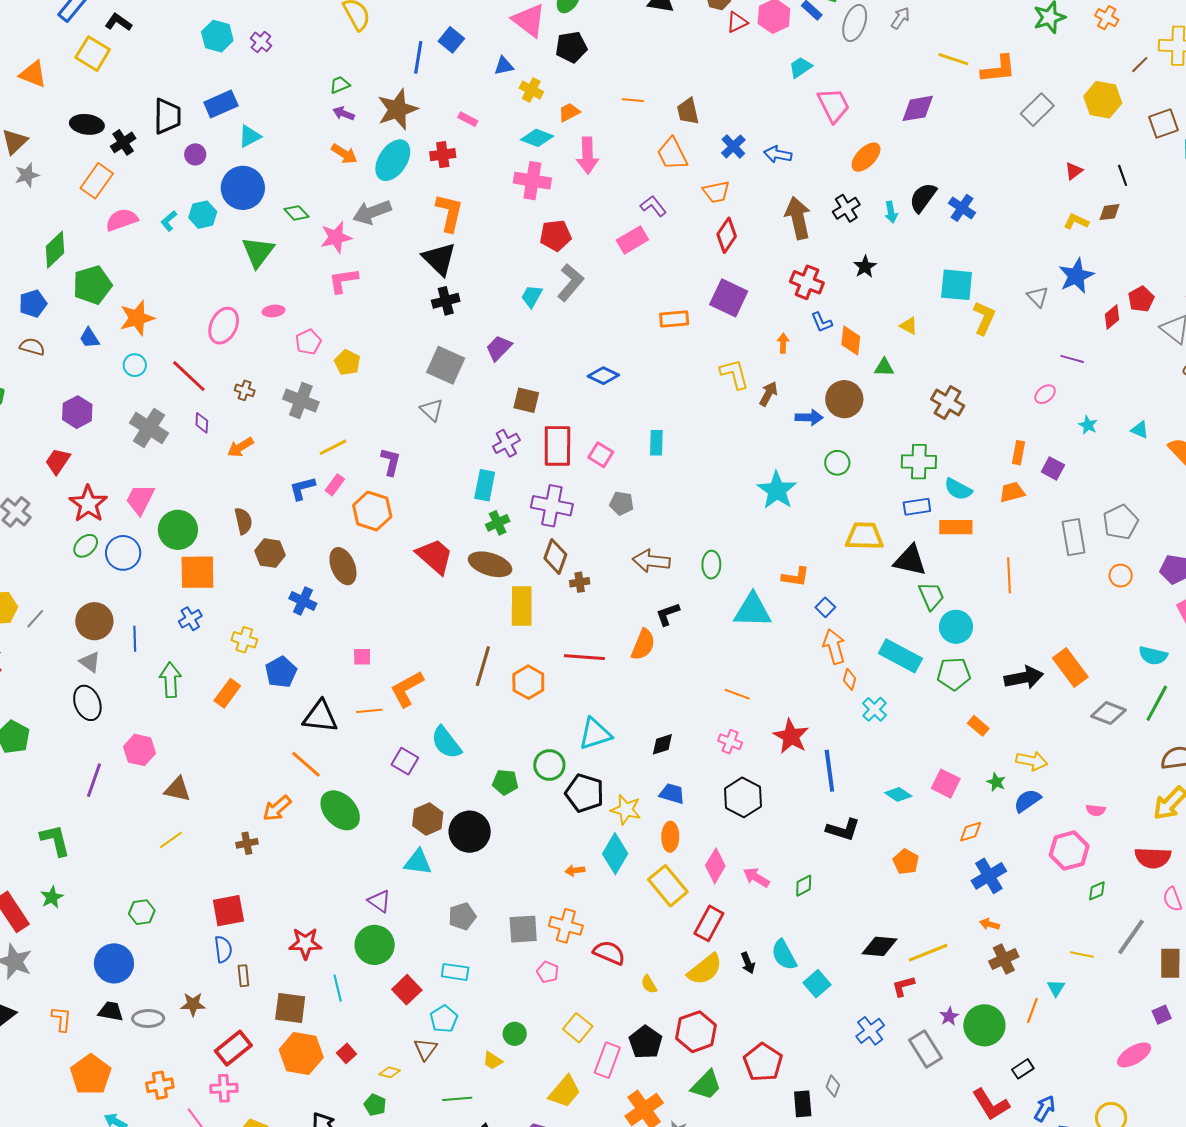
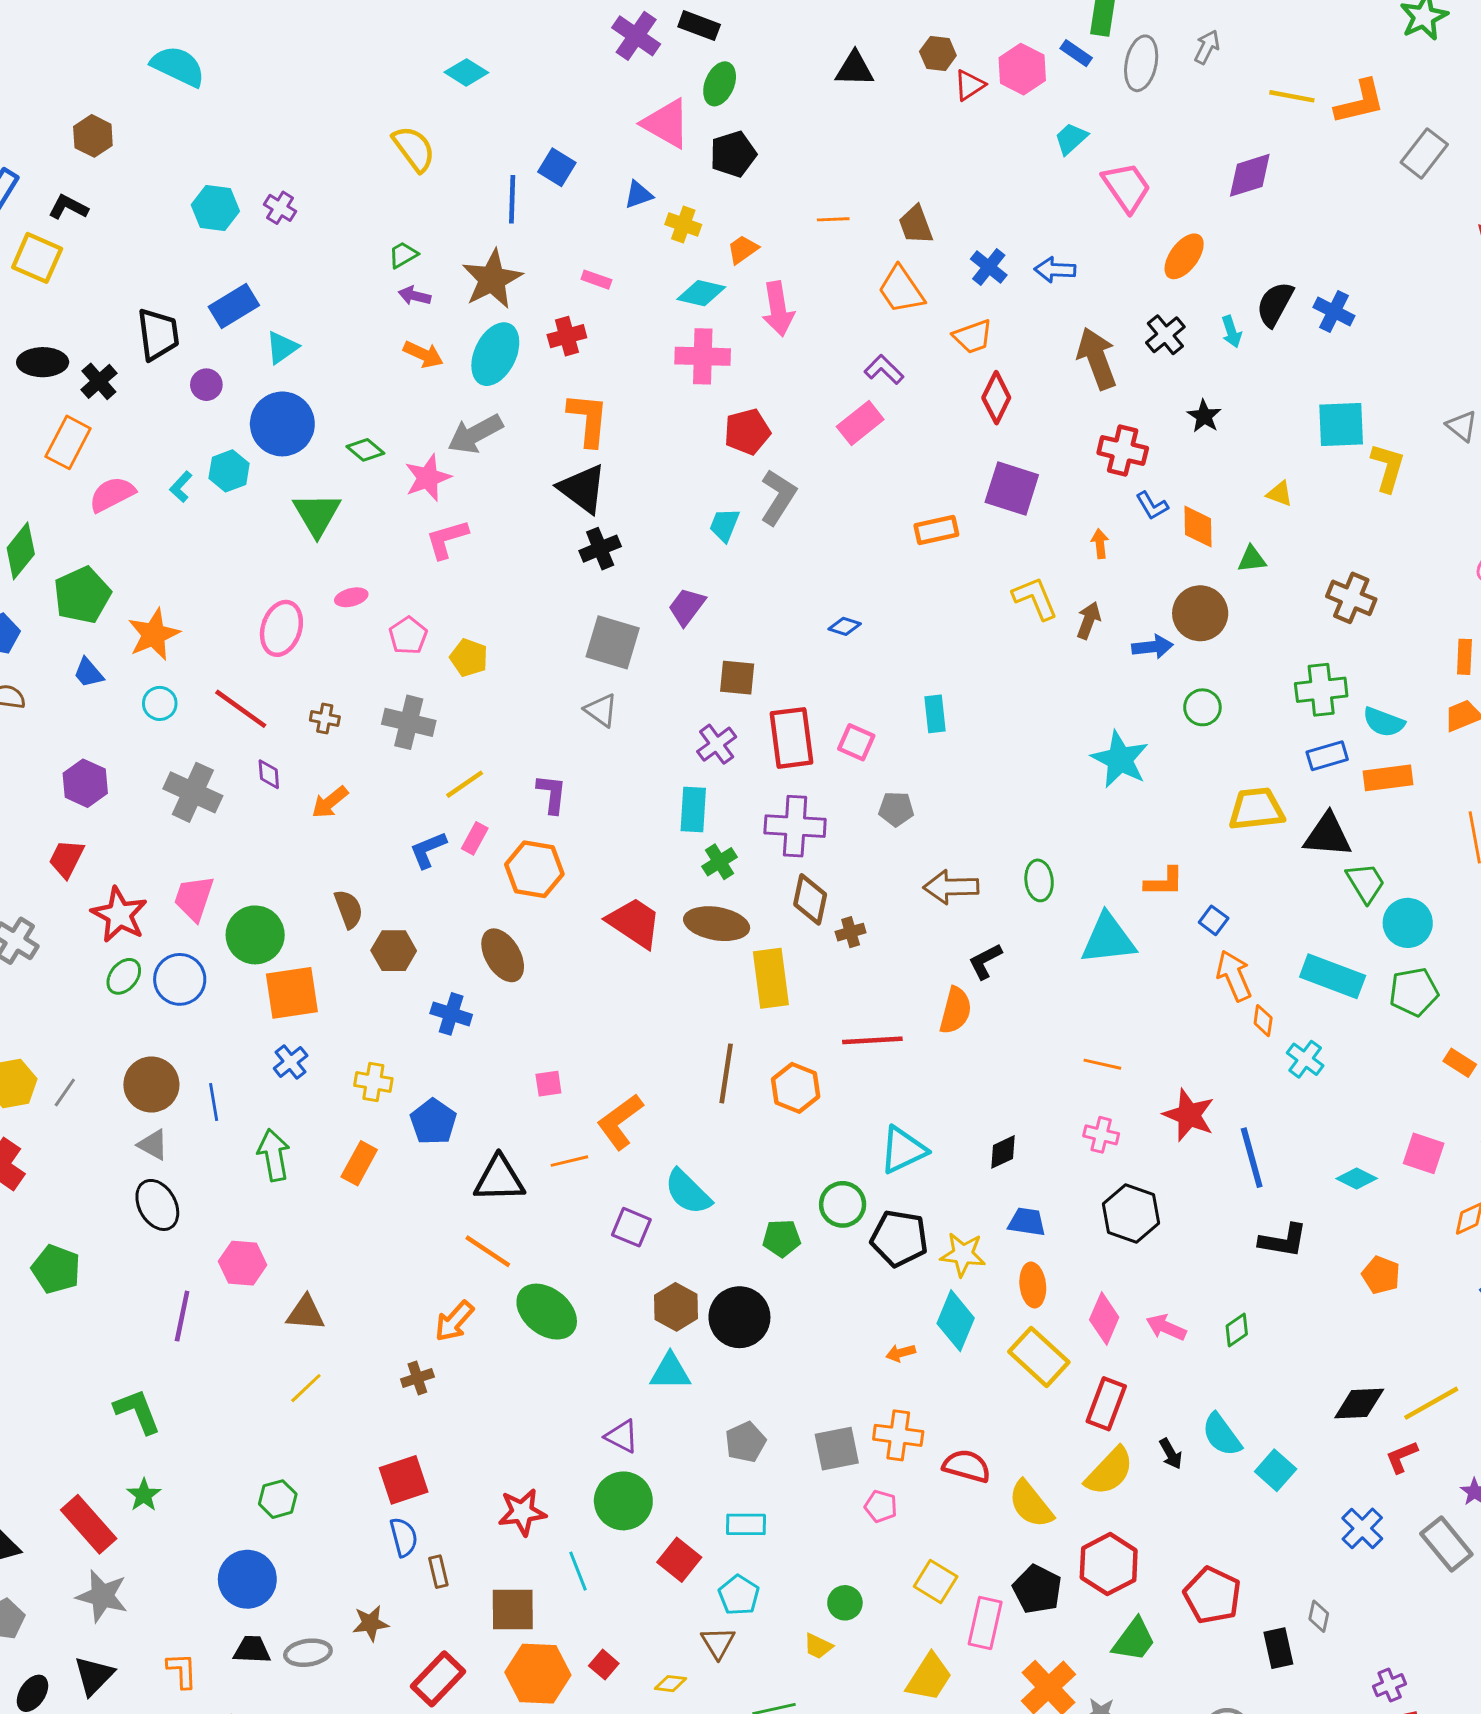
blue diamond: (603, 376) -> (845, 626), size x0.7
yellow semicircle: (649, 984) -> (1031, 1504), size x1.8

